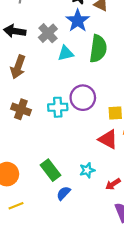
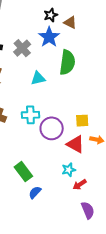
cyan triangle: (66, 53) -> (38, 78), moved
purple circle: (83, 98) -> (52, 128), moved
cyan star: (87, 170) -> (69, 170), moved

